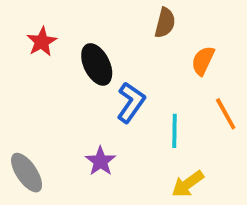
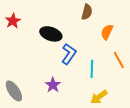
red star: (42, 42) -> (13, 21), moved
black ellipse: (97, 64) -> (51, 34), turned -45

